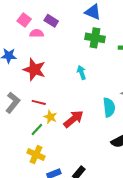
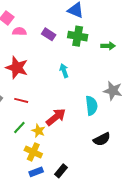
purple rectangle: (51, 21) -> (49, 34), moved
yellow star: (50, 117) -> (38, 131), moved
yellow cross: (36, 155) -> (33, 152), moved

